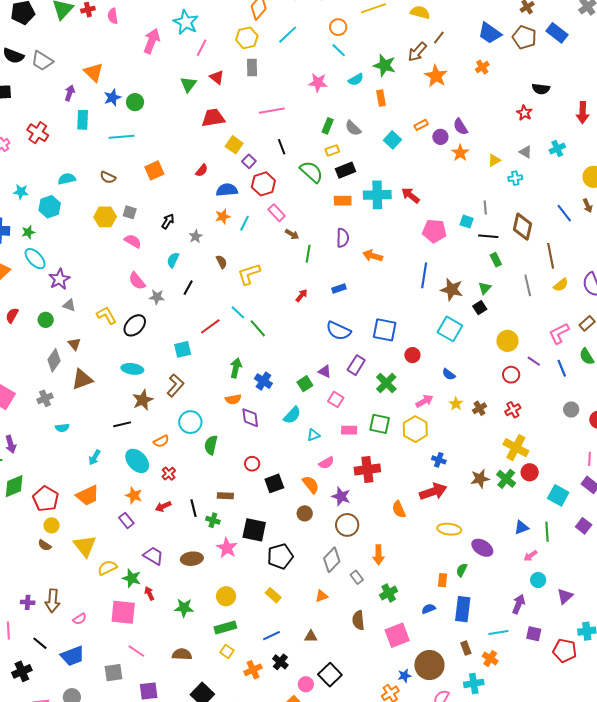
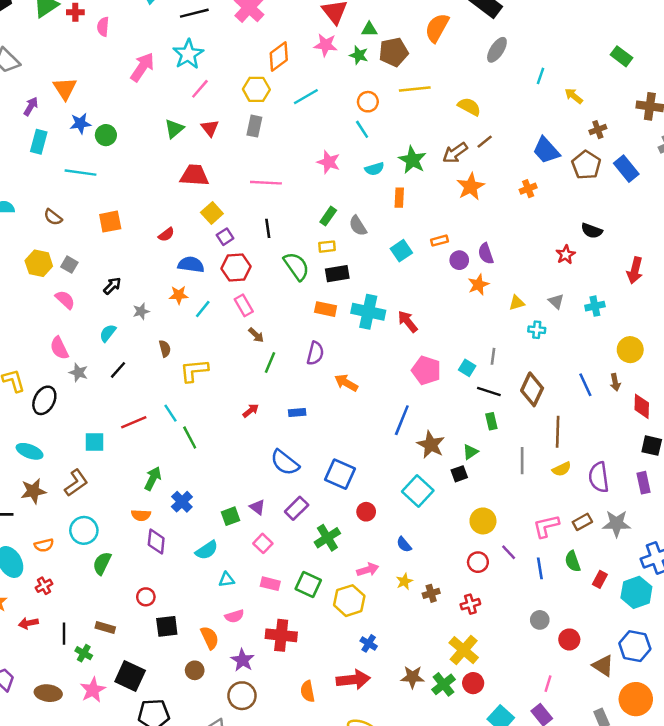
black ellipse: (135, 325) -> (44, 400), turned -30

